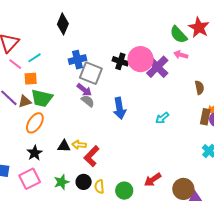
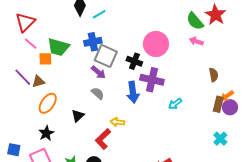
cyan line: (34, 58) -> (99, 14), moved
black cross: (120, 61) -> (134, 61), moved
purple cross: (157, 67) -> (152, 80), moved, turned -35
green trapezoid: (42, 98) -> (58, 47), moved
gray semicircle: (88, 101) -> (98, 93), moved
yellow arrow: (79, 145) -> (117, 122), moved
black triangle: (64, 146) -> (78, 116), moved, turned -48

